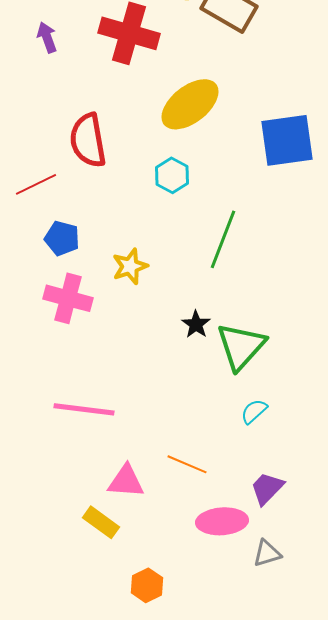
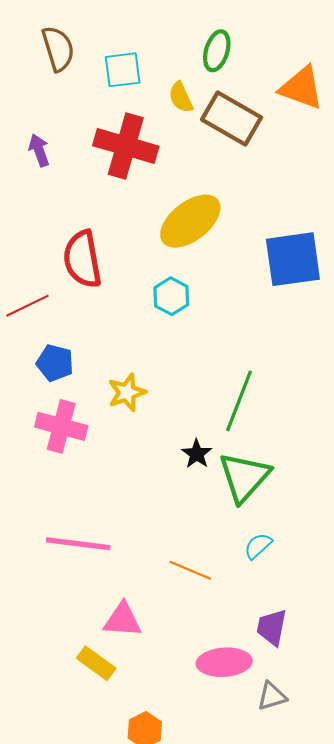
green line: (223, 239) -> (239, 401), moved
orange line: (187, 464) -> (190, 570), moved
purple trapezoid: (267, 488) -> (272, 627), turned -33

